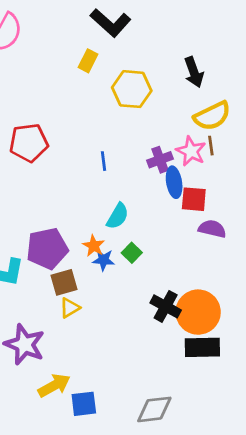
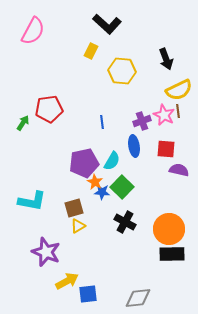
blue ellipse: (174, 182) -> (134, 146), moved
purple pentagon: (47, 249) -> (84, 163), moved
green square: (132, 253) -> (122, 187), size x1.6
black cross: (166, 306) -> (125, 222), moved

